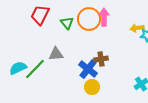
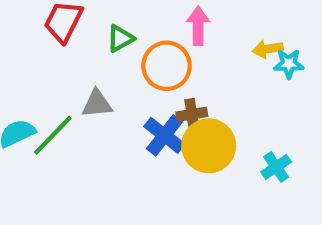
orange circle: (89, 19) -> (167, 66), moved
green triangle: (67, 23) -> (120, 38), turned 40
yellow circle: (92, 87) -> (209, 146), moved, size x1.6

